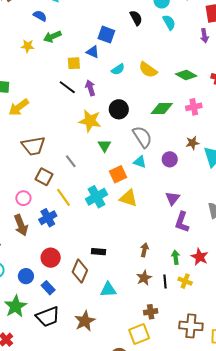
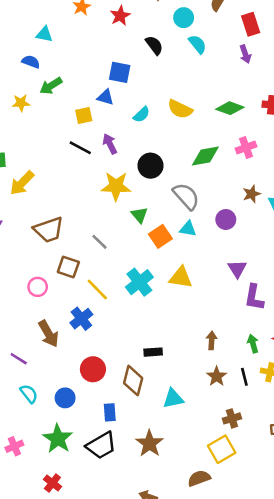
orange square: (118, 174) -> (160, 236), moved
pink circle: (23, 198) -> (38, 287), moved
blue rectangle: (48, 288) -> (110, 412), moved, turned 48

